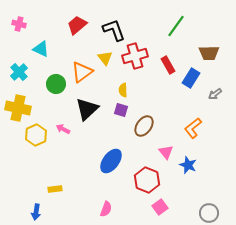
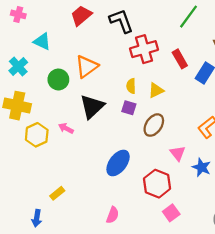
yellow triangle: (105, 58) -> (156, 90), moved, turned 42
yellow rectangle: (55, 189) -> (57, 193), turned -32

